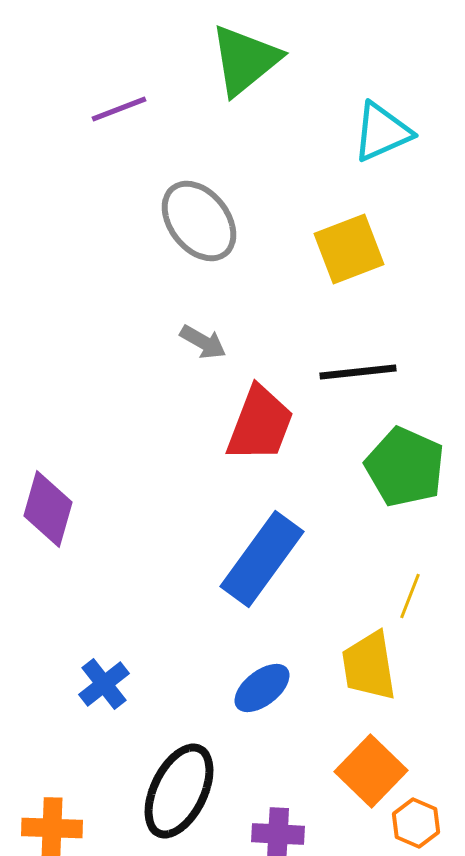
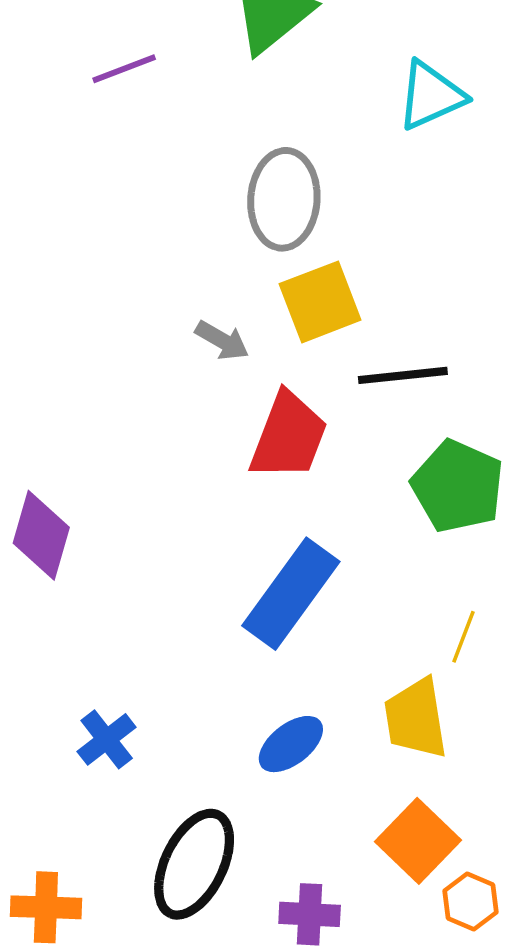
gray ellipse: (199, 221) -> (284, 199), moved, turned 42
yellow square: (349, 249) -> (320, 302), moved

